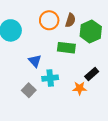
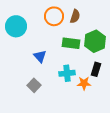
green hexagon: (91, 31) -> (95, 41), moved
black rectangle: (92, 74) -> (96, 69), turned -32
cyan cross: (50, 78) -> (67, 73), moved

